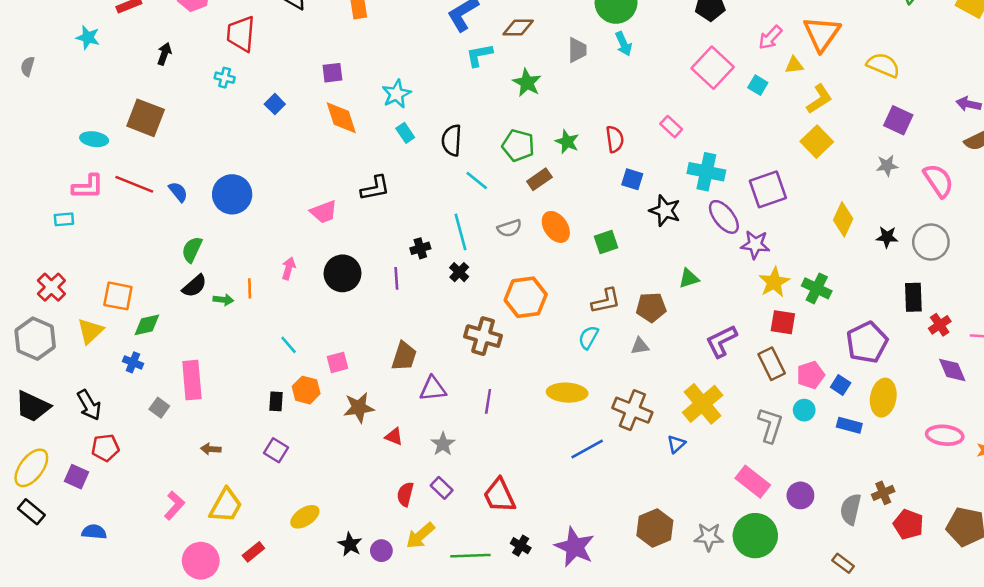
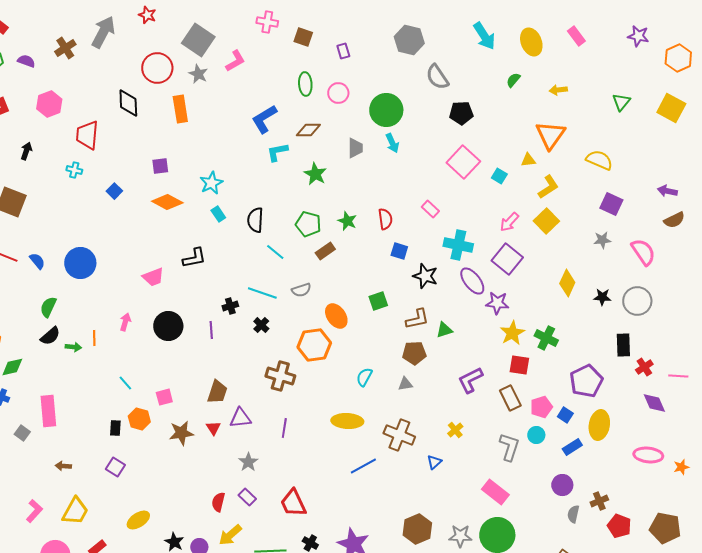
pink arrow: (770, 38) -> (509, 222), moved
orange diamond: (341, 118) -> (167, 202), turned -44
purple square: (768, 189) -> (507, 259), turned -32
orange ellipse: (556, 227) -> (336, 316), moved
cyan line: (460, 232) -> (262, 293), turned -56
brown L-shape: (606, 301) -> (417, 319), moved
yellow cross: (703, 404) -> (455, 430), size x0.5
blue rectangle: (849, 425) -> (572, 447), turned -48
red triangle: (394, 436) -> (213, 428), moved, turned 35
purple circle: (800, 495) -> (562, 485), moved
gray semicircle: (851, 509) -> (573, 514), size x0.7

